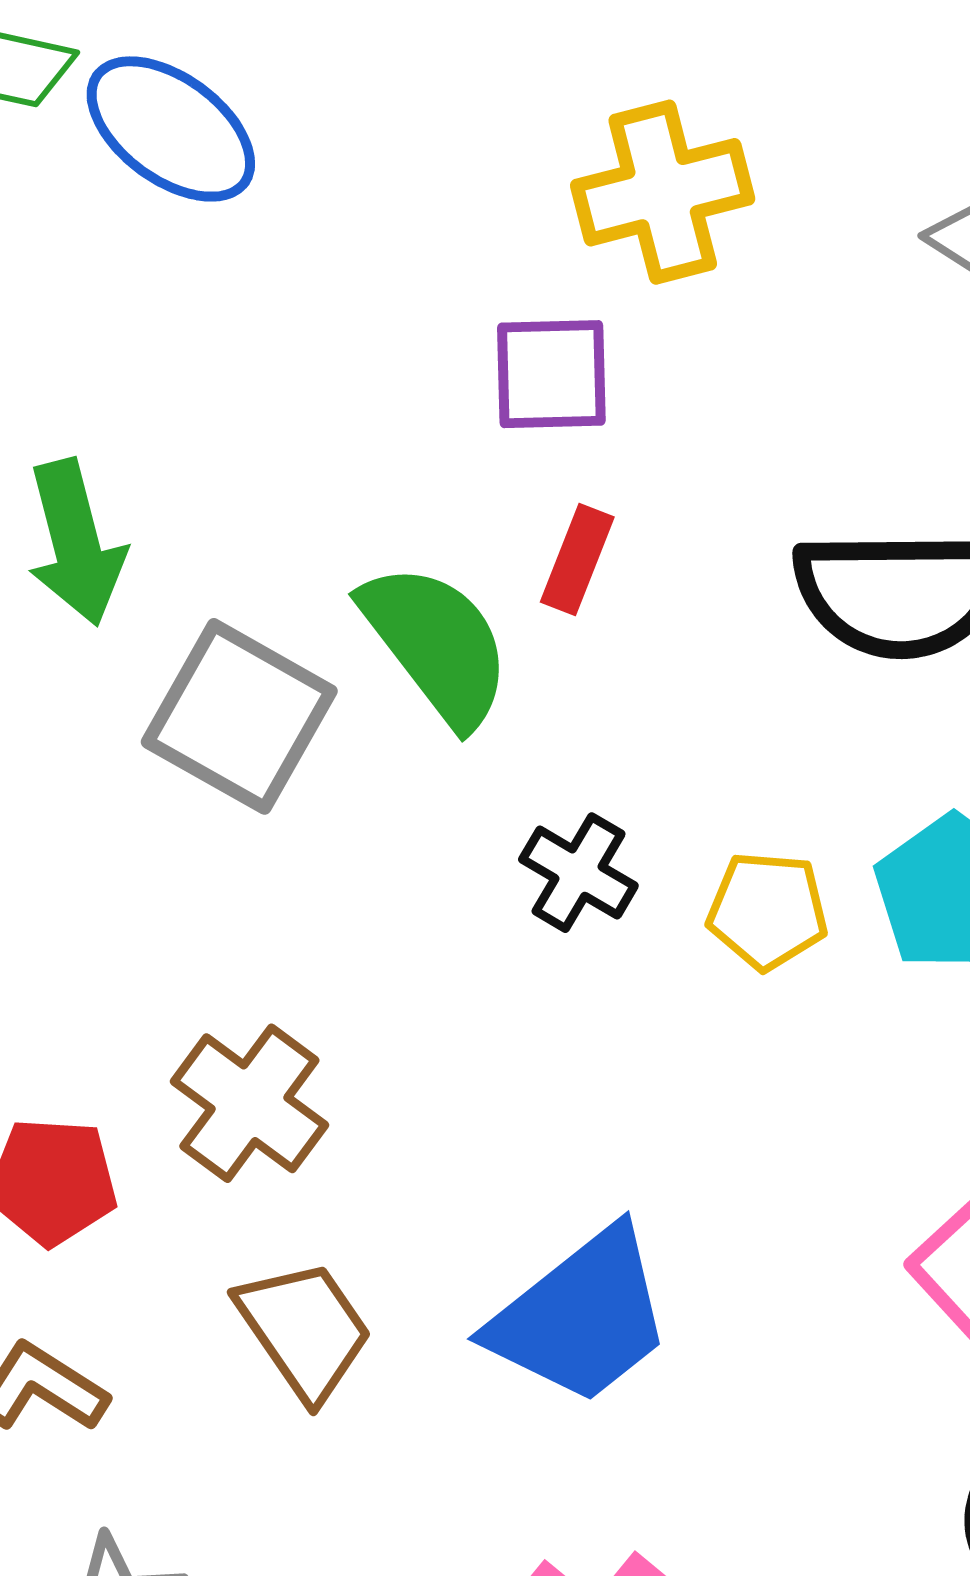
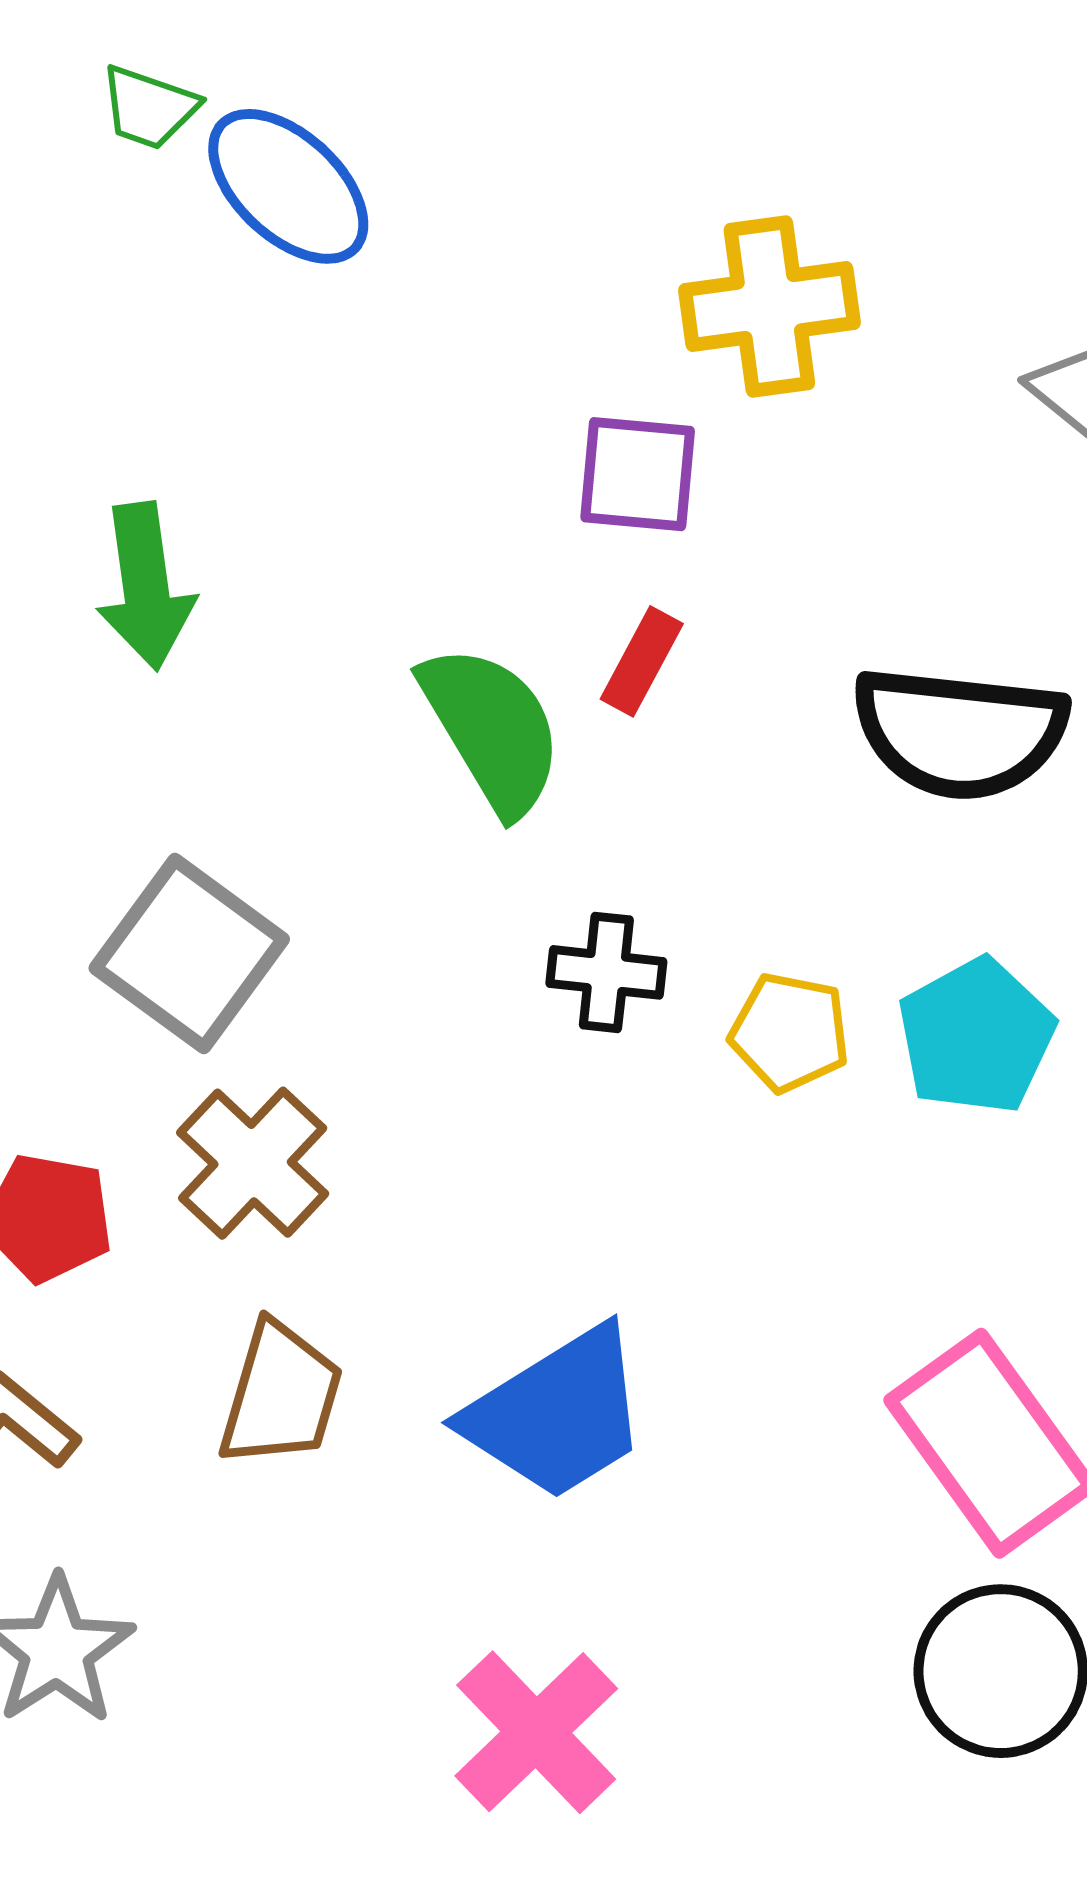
gray square: (239, 716) -> (189, 954), moved
black cross: (578, 873) -> (606, 972), turned -31
brown trapezoid: (304, 1330) -> (281, 1395), turned 44

